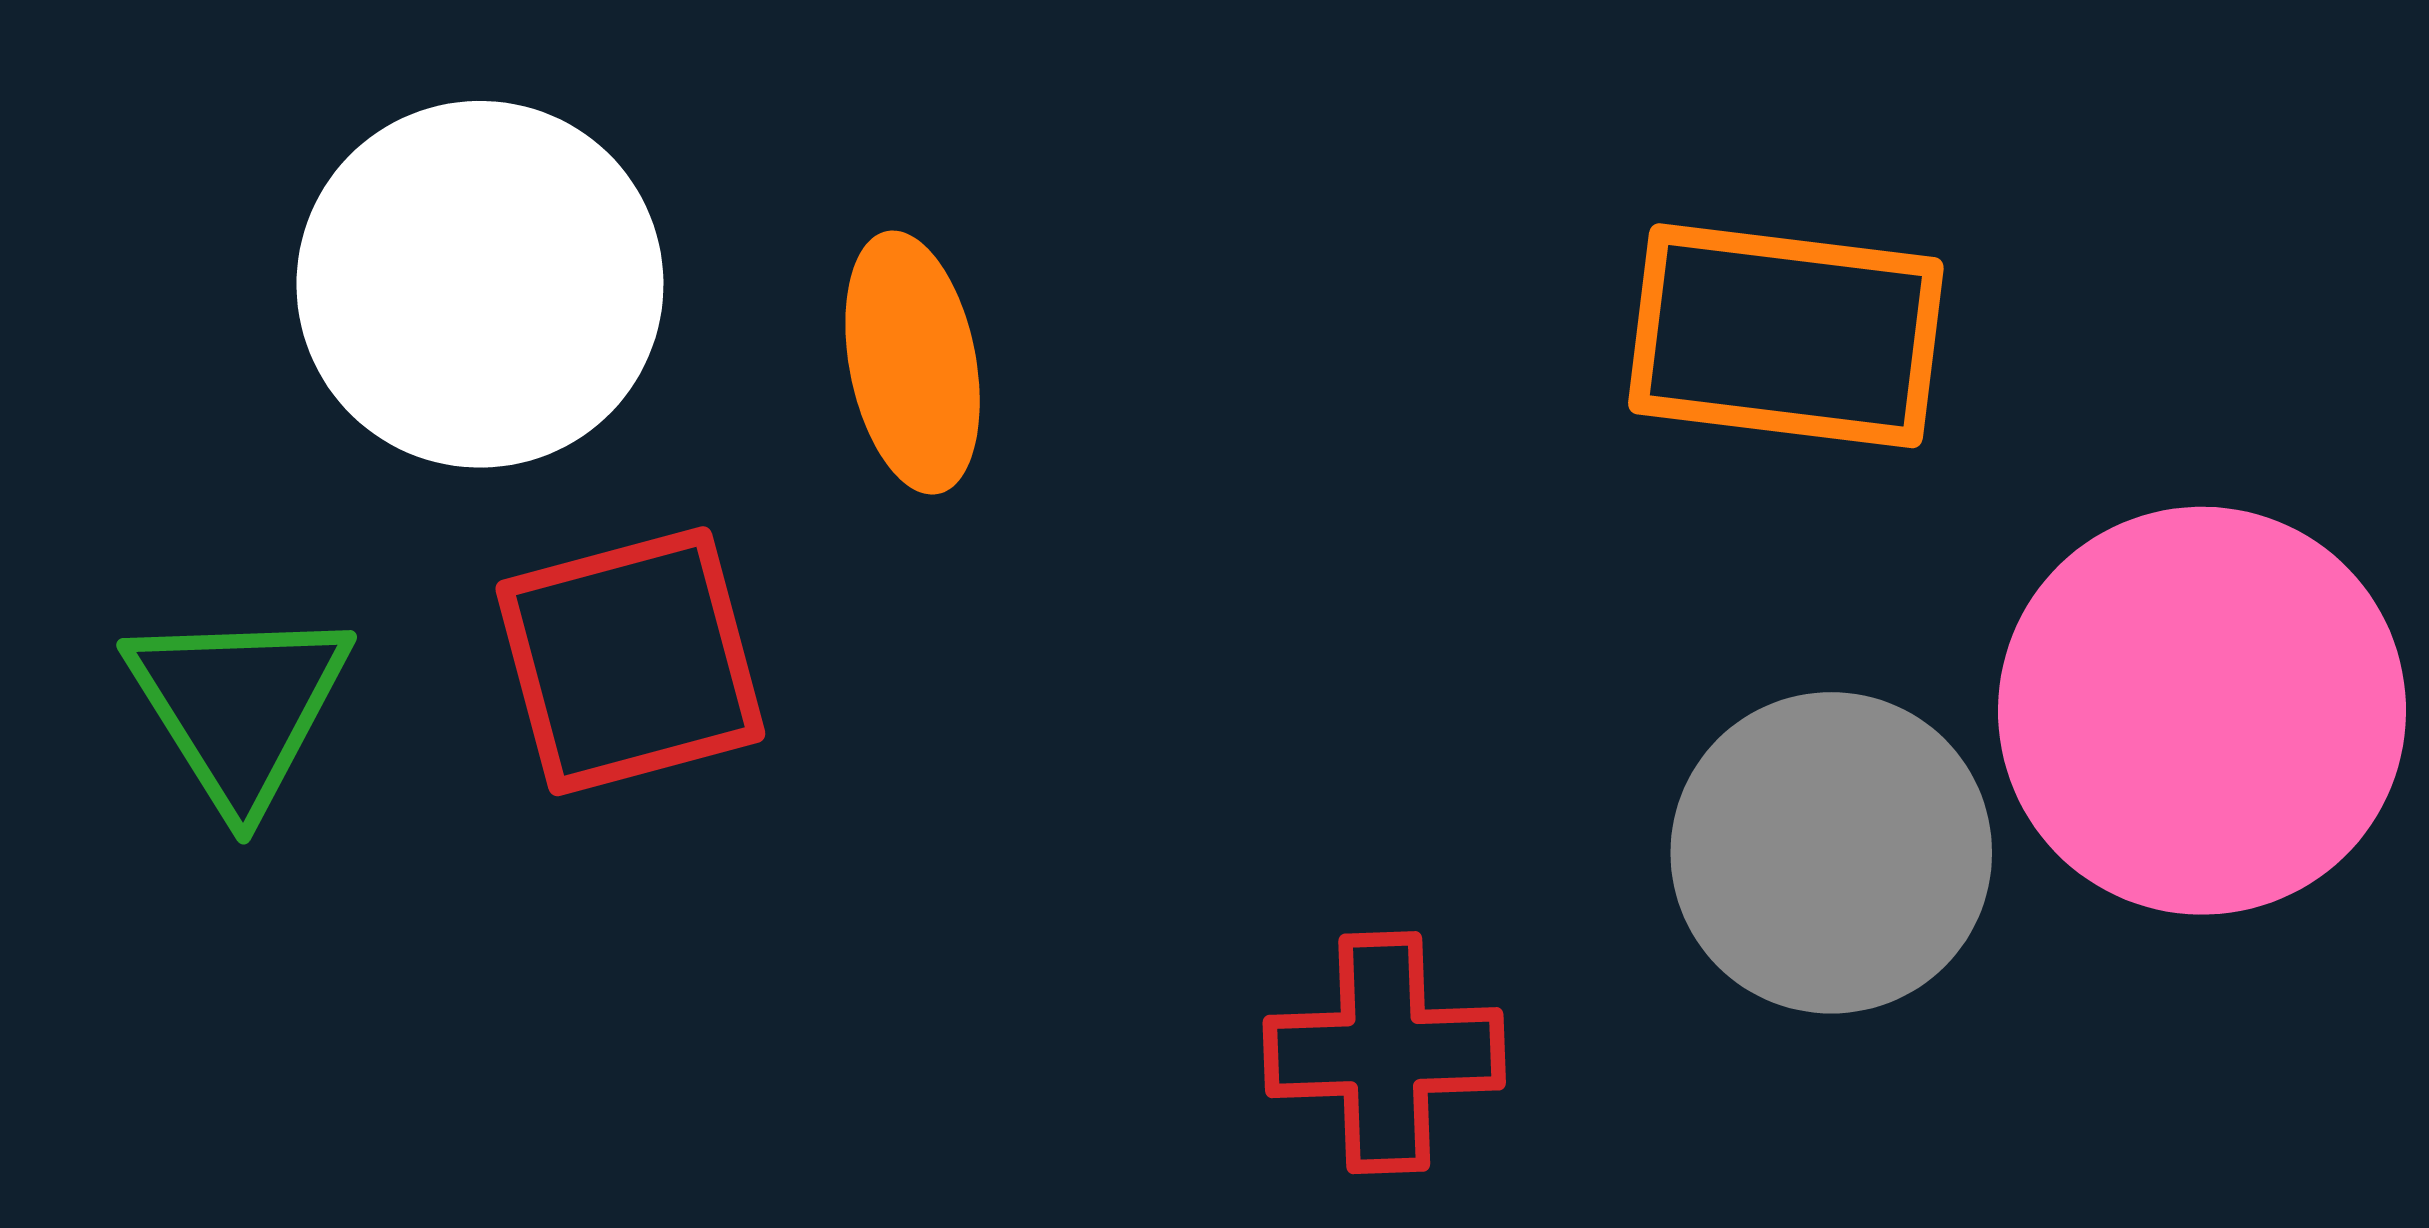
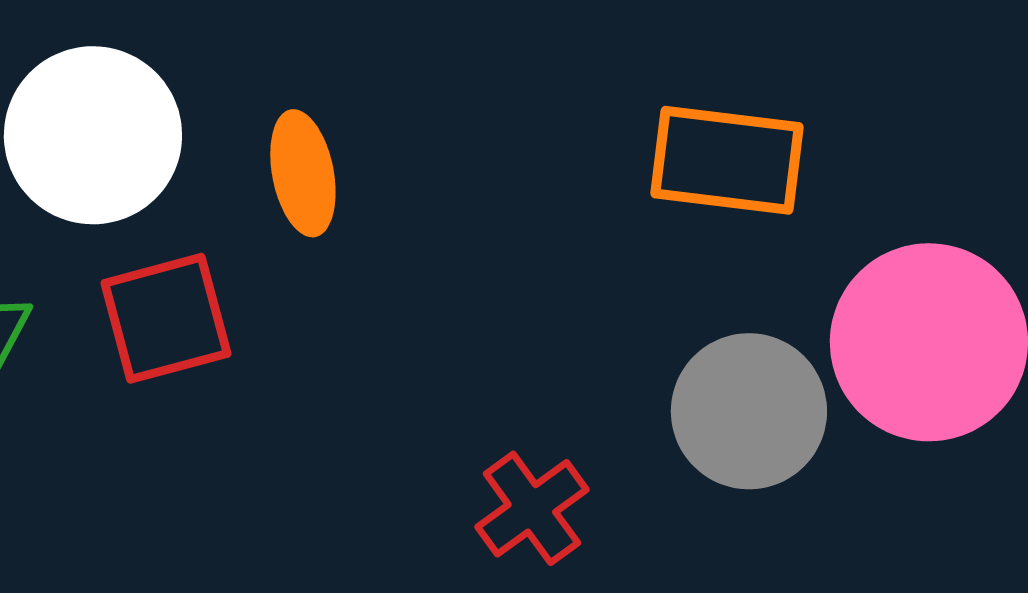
red cross: (1384, 1053) -> (532, 508), turned -34

